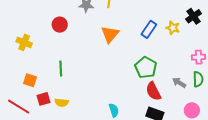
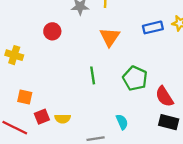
blue rectangle: (149, 29) -> (153, 27), turned 48
green pentagon: (146, 67) -> (135, 78), moved
green line: (61, 69) -> (93, 75), moved

